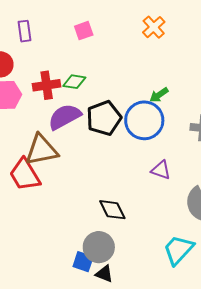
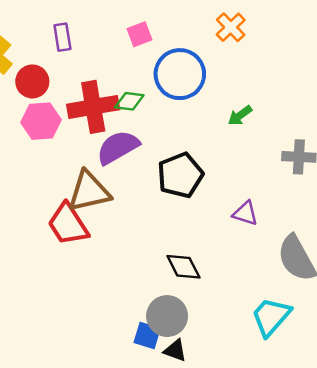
red cross: (47, 85) -> (93, 107), size x1.4
black pentagon: (104, 118) -> (180, 175), moved
blue circle: (144, 120) -> (180, 74), moved

